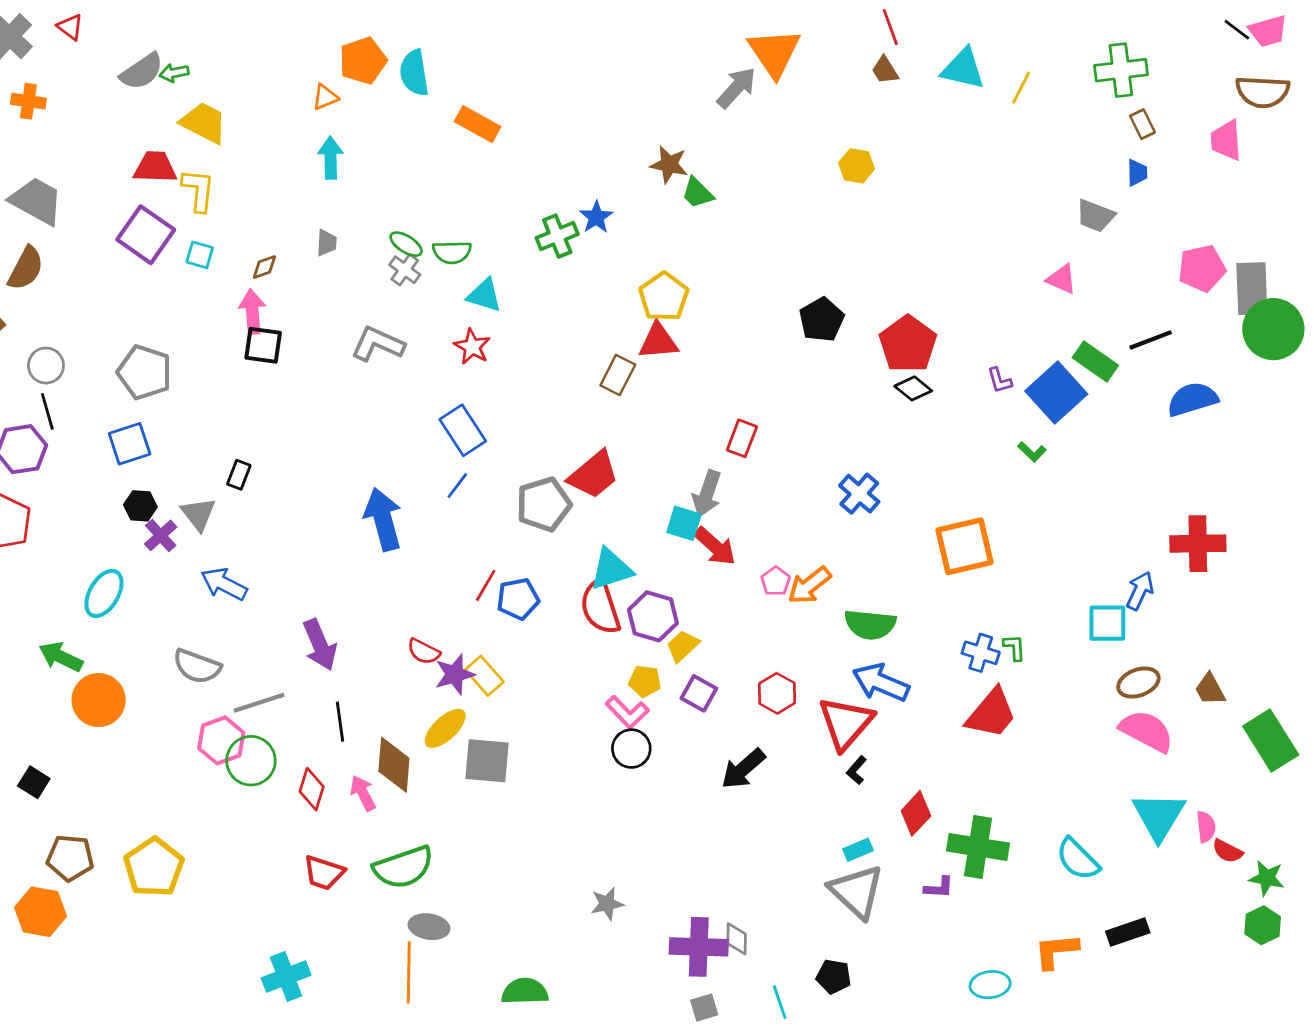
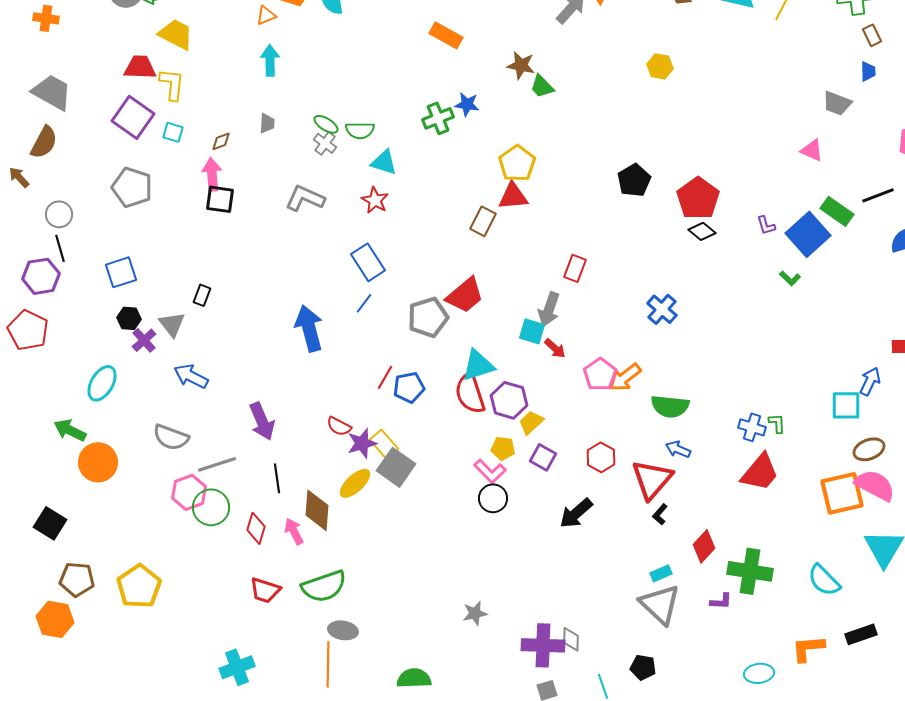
orange rectangle: (478, 124) -> (446, 35), moved
blue star: (596, 217) -> (467, 104), turned -30
gray pentagon: (144, 372) -> (132, 187), moved
red arrow: (715, 546) -> (555, 348), size x0.7
orange square: (964, 546) -> (842, 493), moved
pink pentagon: (776, 581) -> (600, 374), size x1.5
blue arrow: (881, 682) -> (678, 449), size x0.6
gray square: (487, 761) -> (396, 467), moved, turned 30
black square: (34, 782) -> (50, 523), size x1.4

